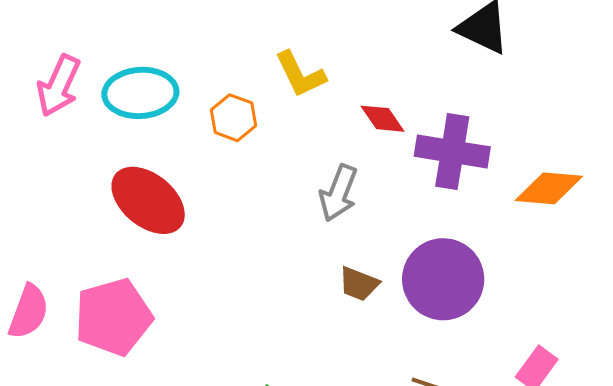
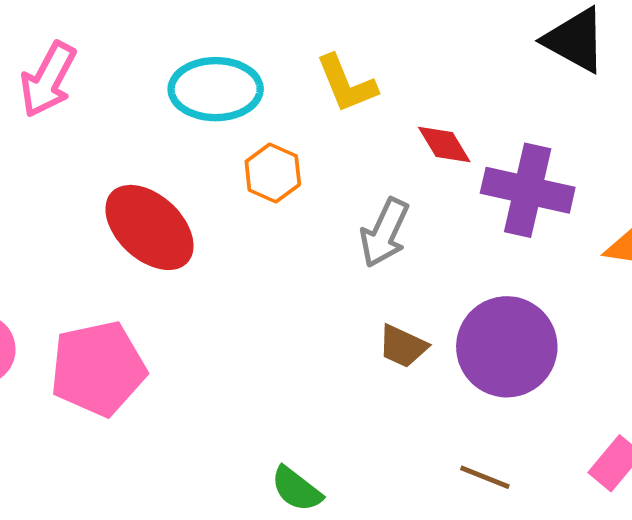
cyan ellipse: (140, 93) -> (216, 89), moved
orange hexagon: (233, 118) -> (273, 173), moved

